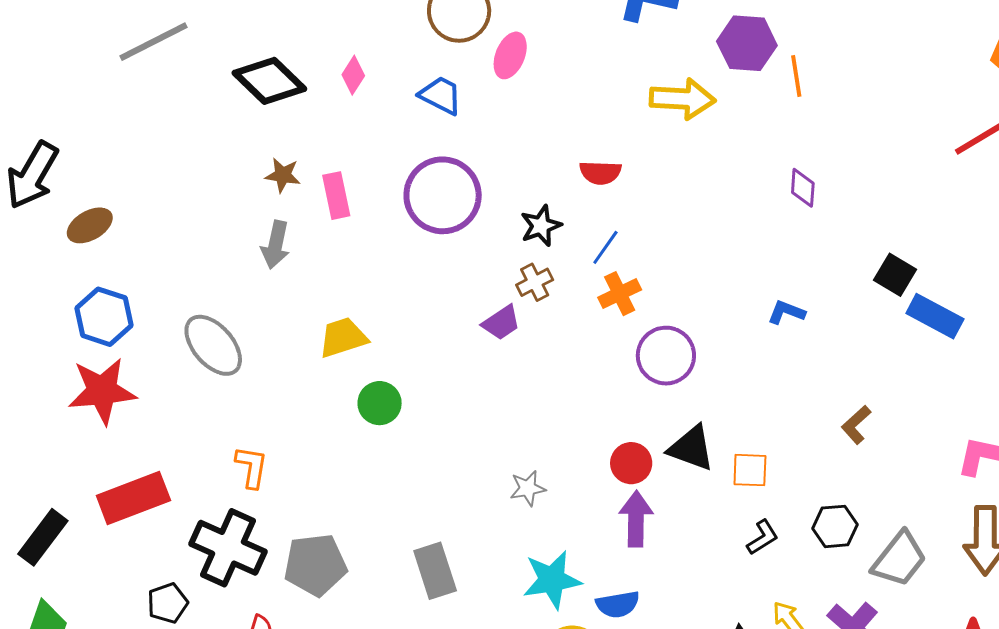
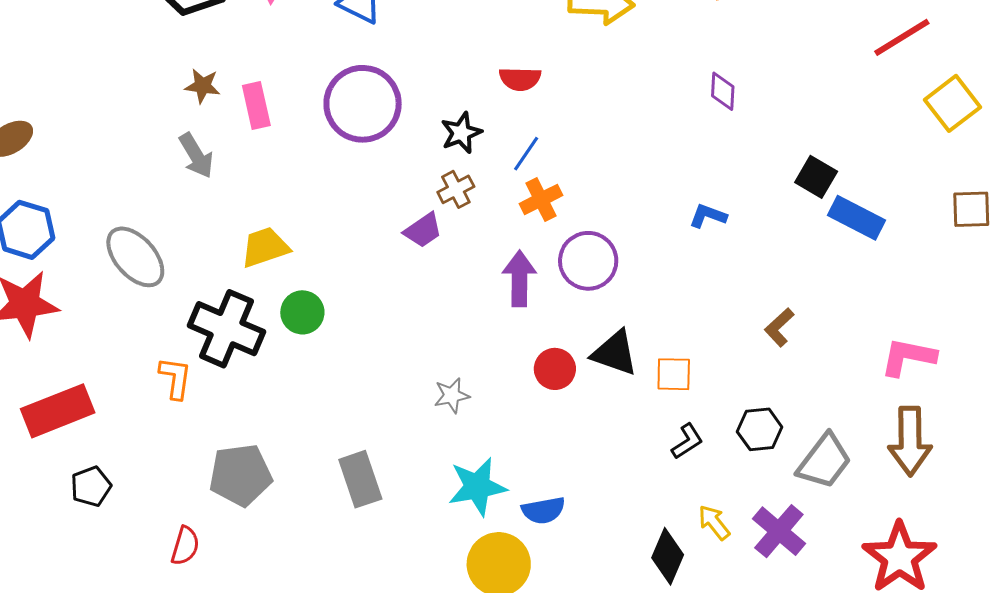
gray arrow: (276, 245) -> (196, 156), turned -42
purple arrow: (636, 519) -> (519, 279), moved
black cross: (228, 548) -> (226, 329), moved
black pentagon: (168, 603) -> (91, 486), moved

